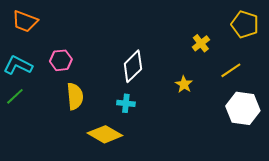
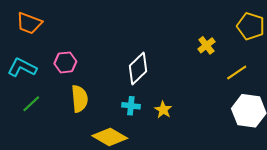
yellow star: (184, 84) -> (163, 110), moved
green line: (15, 96) -> (31, 104), moved

